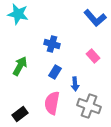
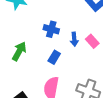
blue arrow: (75, 84) -> (74, 39), moved

